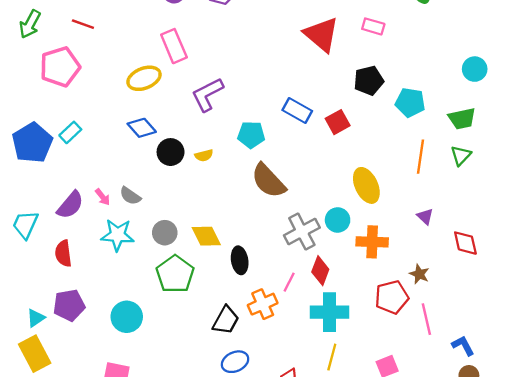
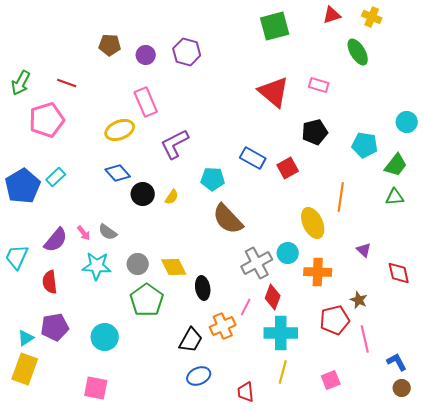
cyan pentagon: (410, 102) -> (365, 145), moved
green trapezoid: (462, 119) -> (396, 165), turned -40
yellow semicircle: (204, 155) -> (172, 197), turned -42
green triangle: (461, 155) -> (395, 197), turned 42
orange line: (421, 157) -> (341, 197), moved
yellow rectangle: (35, 354) -> (25, 369), turned 48

